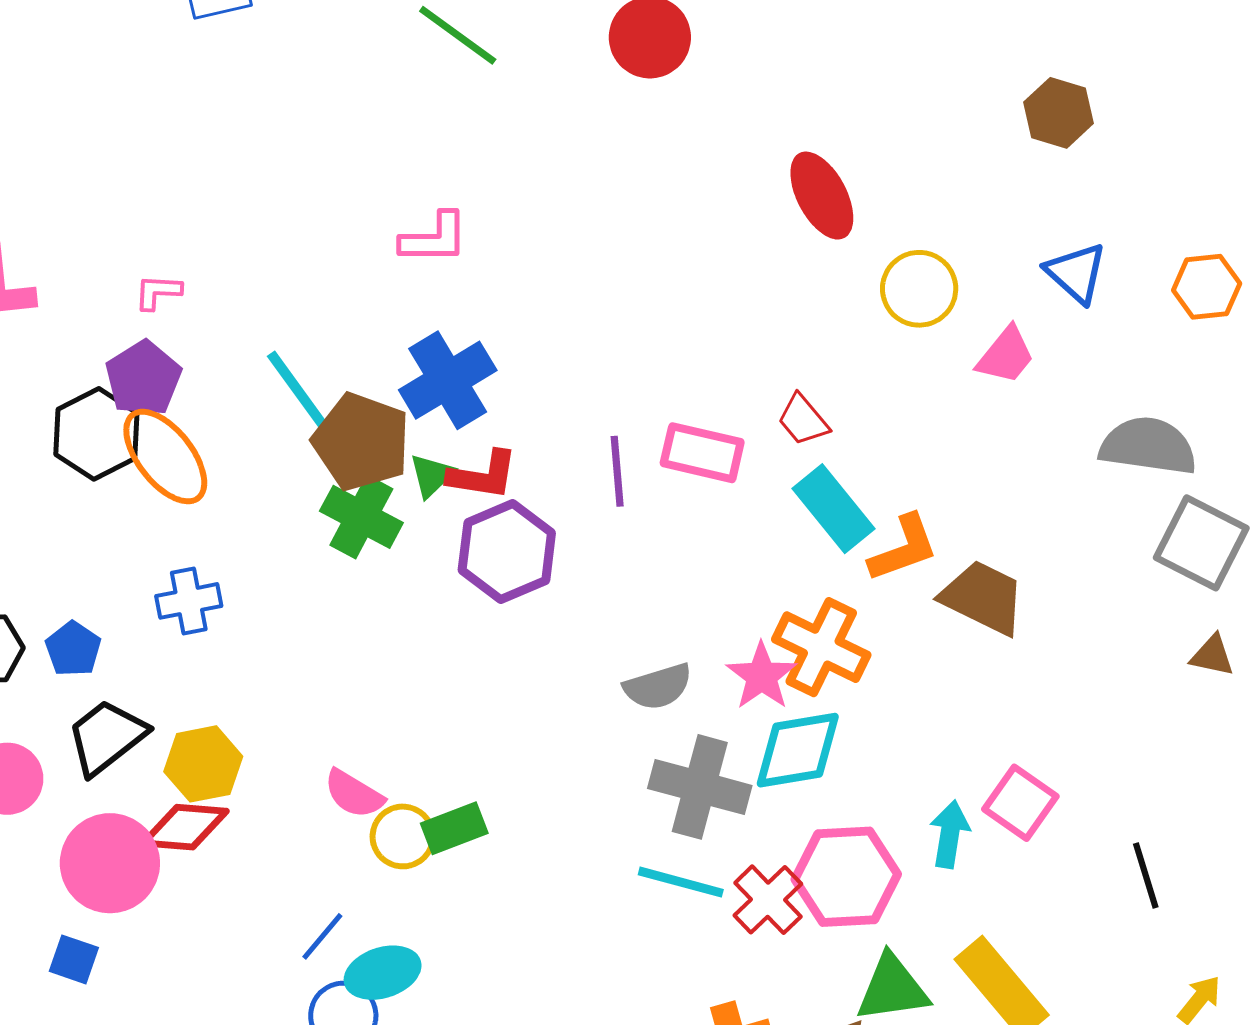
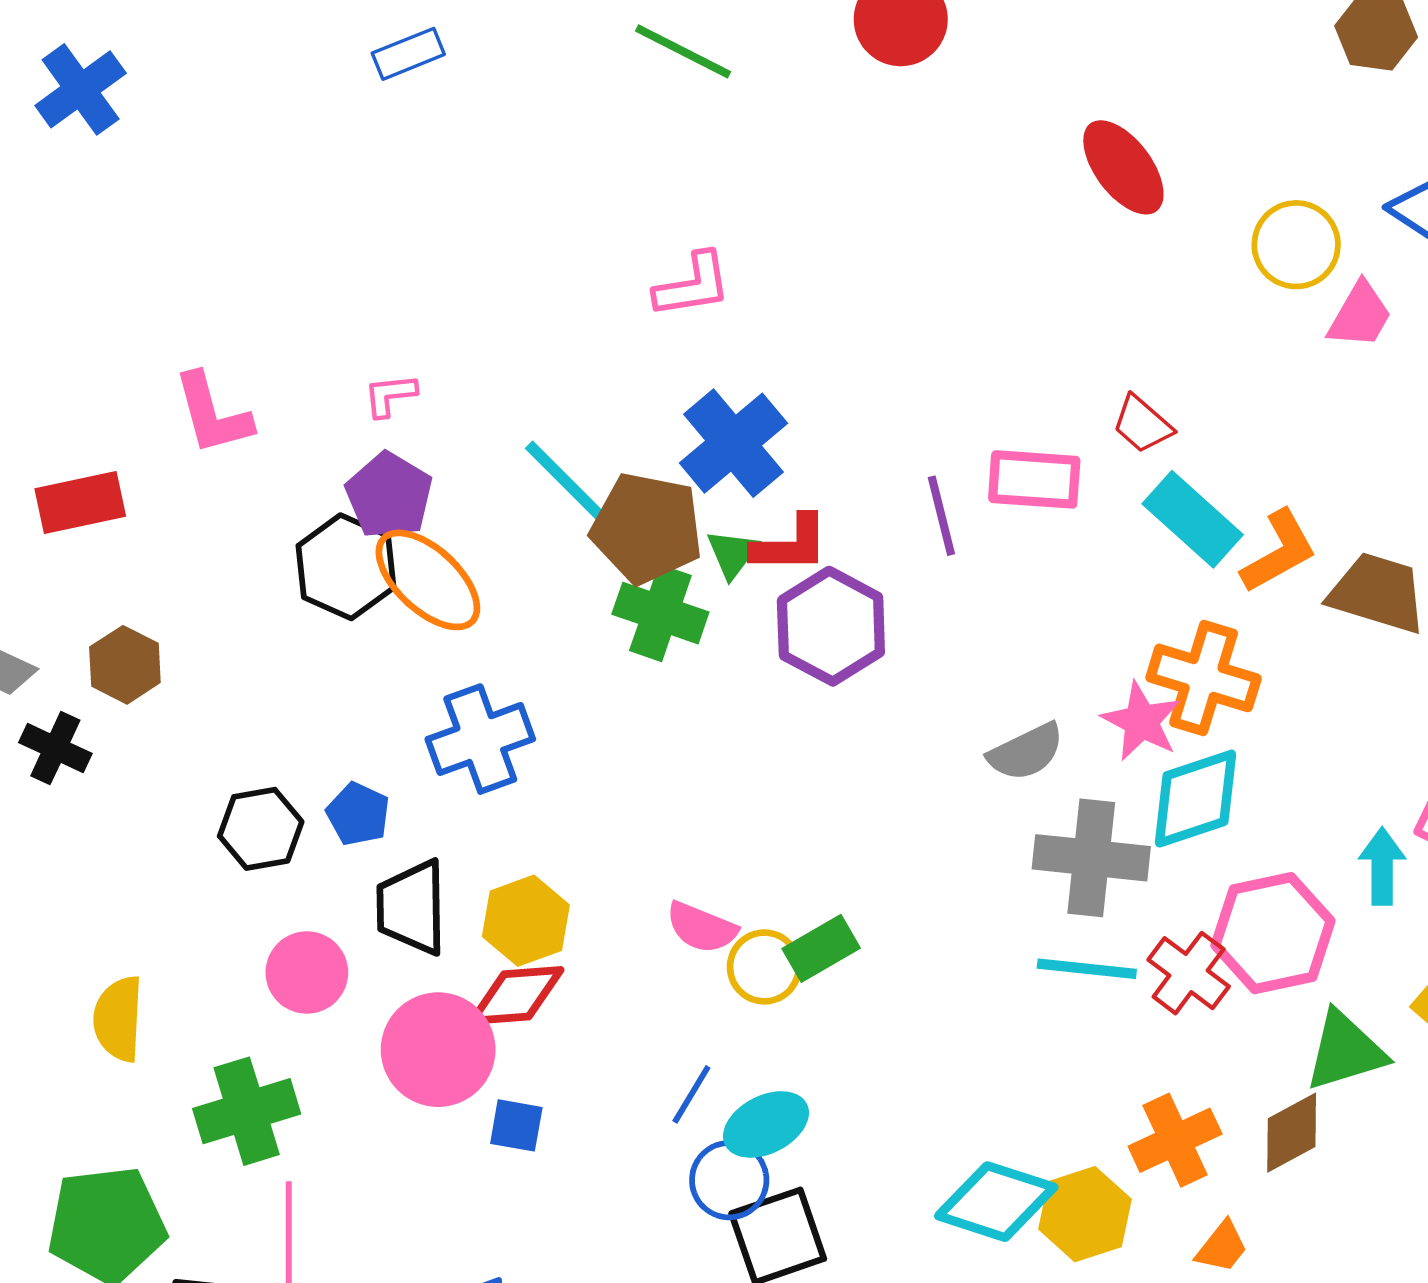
yellow circle: (919, 289) -> (1296, 245), moved
blue cross: (189, 601) -> (480, 739), size x1.4
black trapezoid: (107, 737) -> (412, 907), turned -44
blue square: (74, 959) -> (516, 1125), moved

